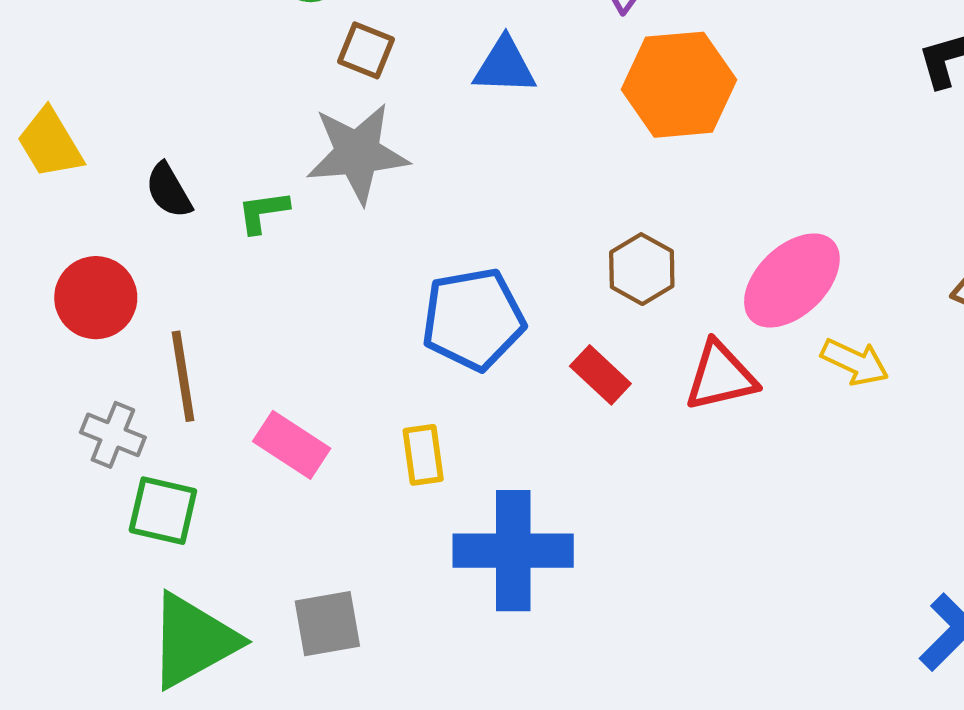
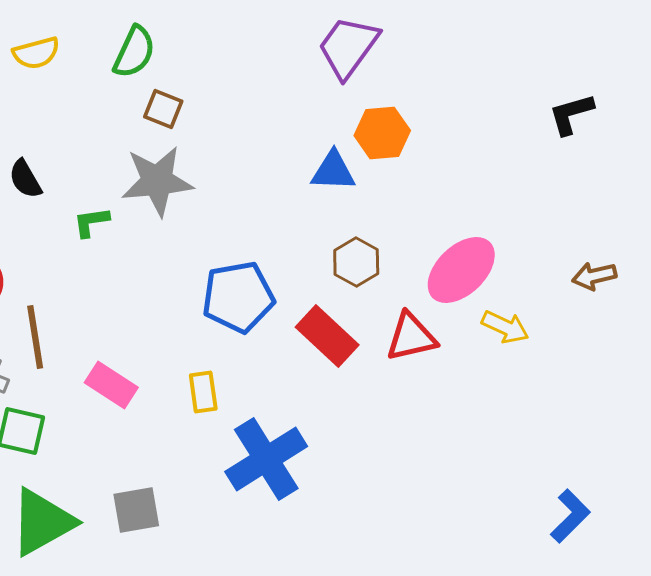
blue triangle: (505, 66) -> (333, 171), moved
orange hexagon: (679, 85) -> (382, 133), size x0.7
black semicircle: (169, 190) -> (25, 179), moved
red rectangle: (600, 375) -> (327, 336), size x1.5
blue cross: (513, 551) -> (266, 459), turned -32

